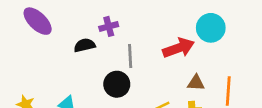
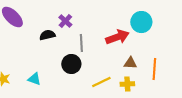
purple cross: (109, 26) -> (65, 21), turned -32

